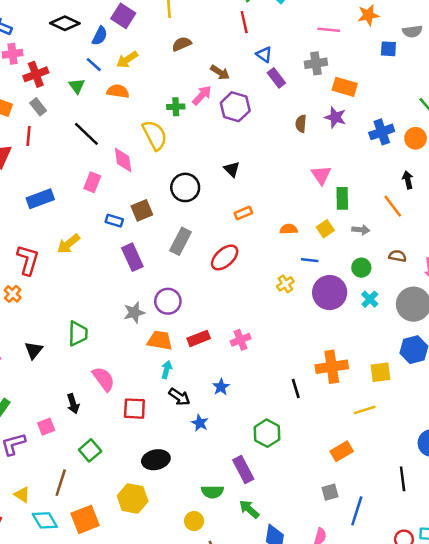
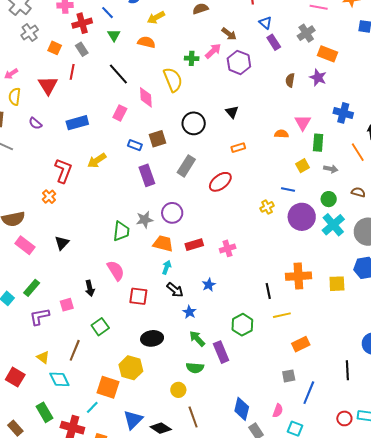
gray cross: (316, 63) -> (306, 33), turned -30
blue line: (94, 65) -> (107, 13), moved
blue cross: (382, 132) -> (343, 113), moved, turned 30
orange semicircle: (289, 229) -> (281, 134), moved
cyan cross: (370, 299) -> (333, 225), size x1.6
green trapezoid: (78, 333) -> (121, 231), moved
yellow line: (365, 410) -> (282, 315), moved
green arrow: (249, 509) -> (197, 339), moved
orange square: (85, 519) -> (108, 387), moved, turned 35

